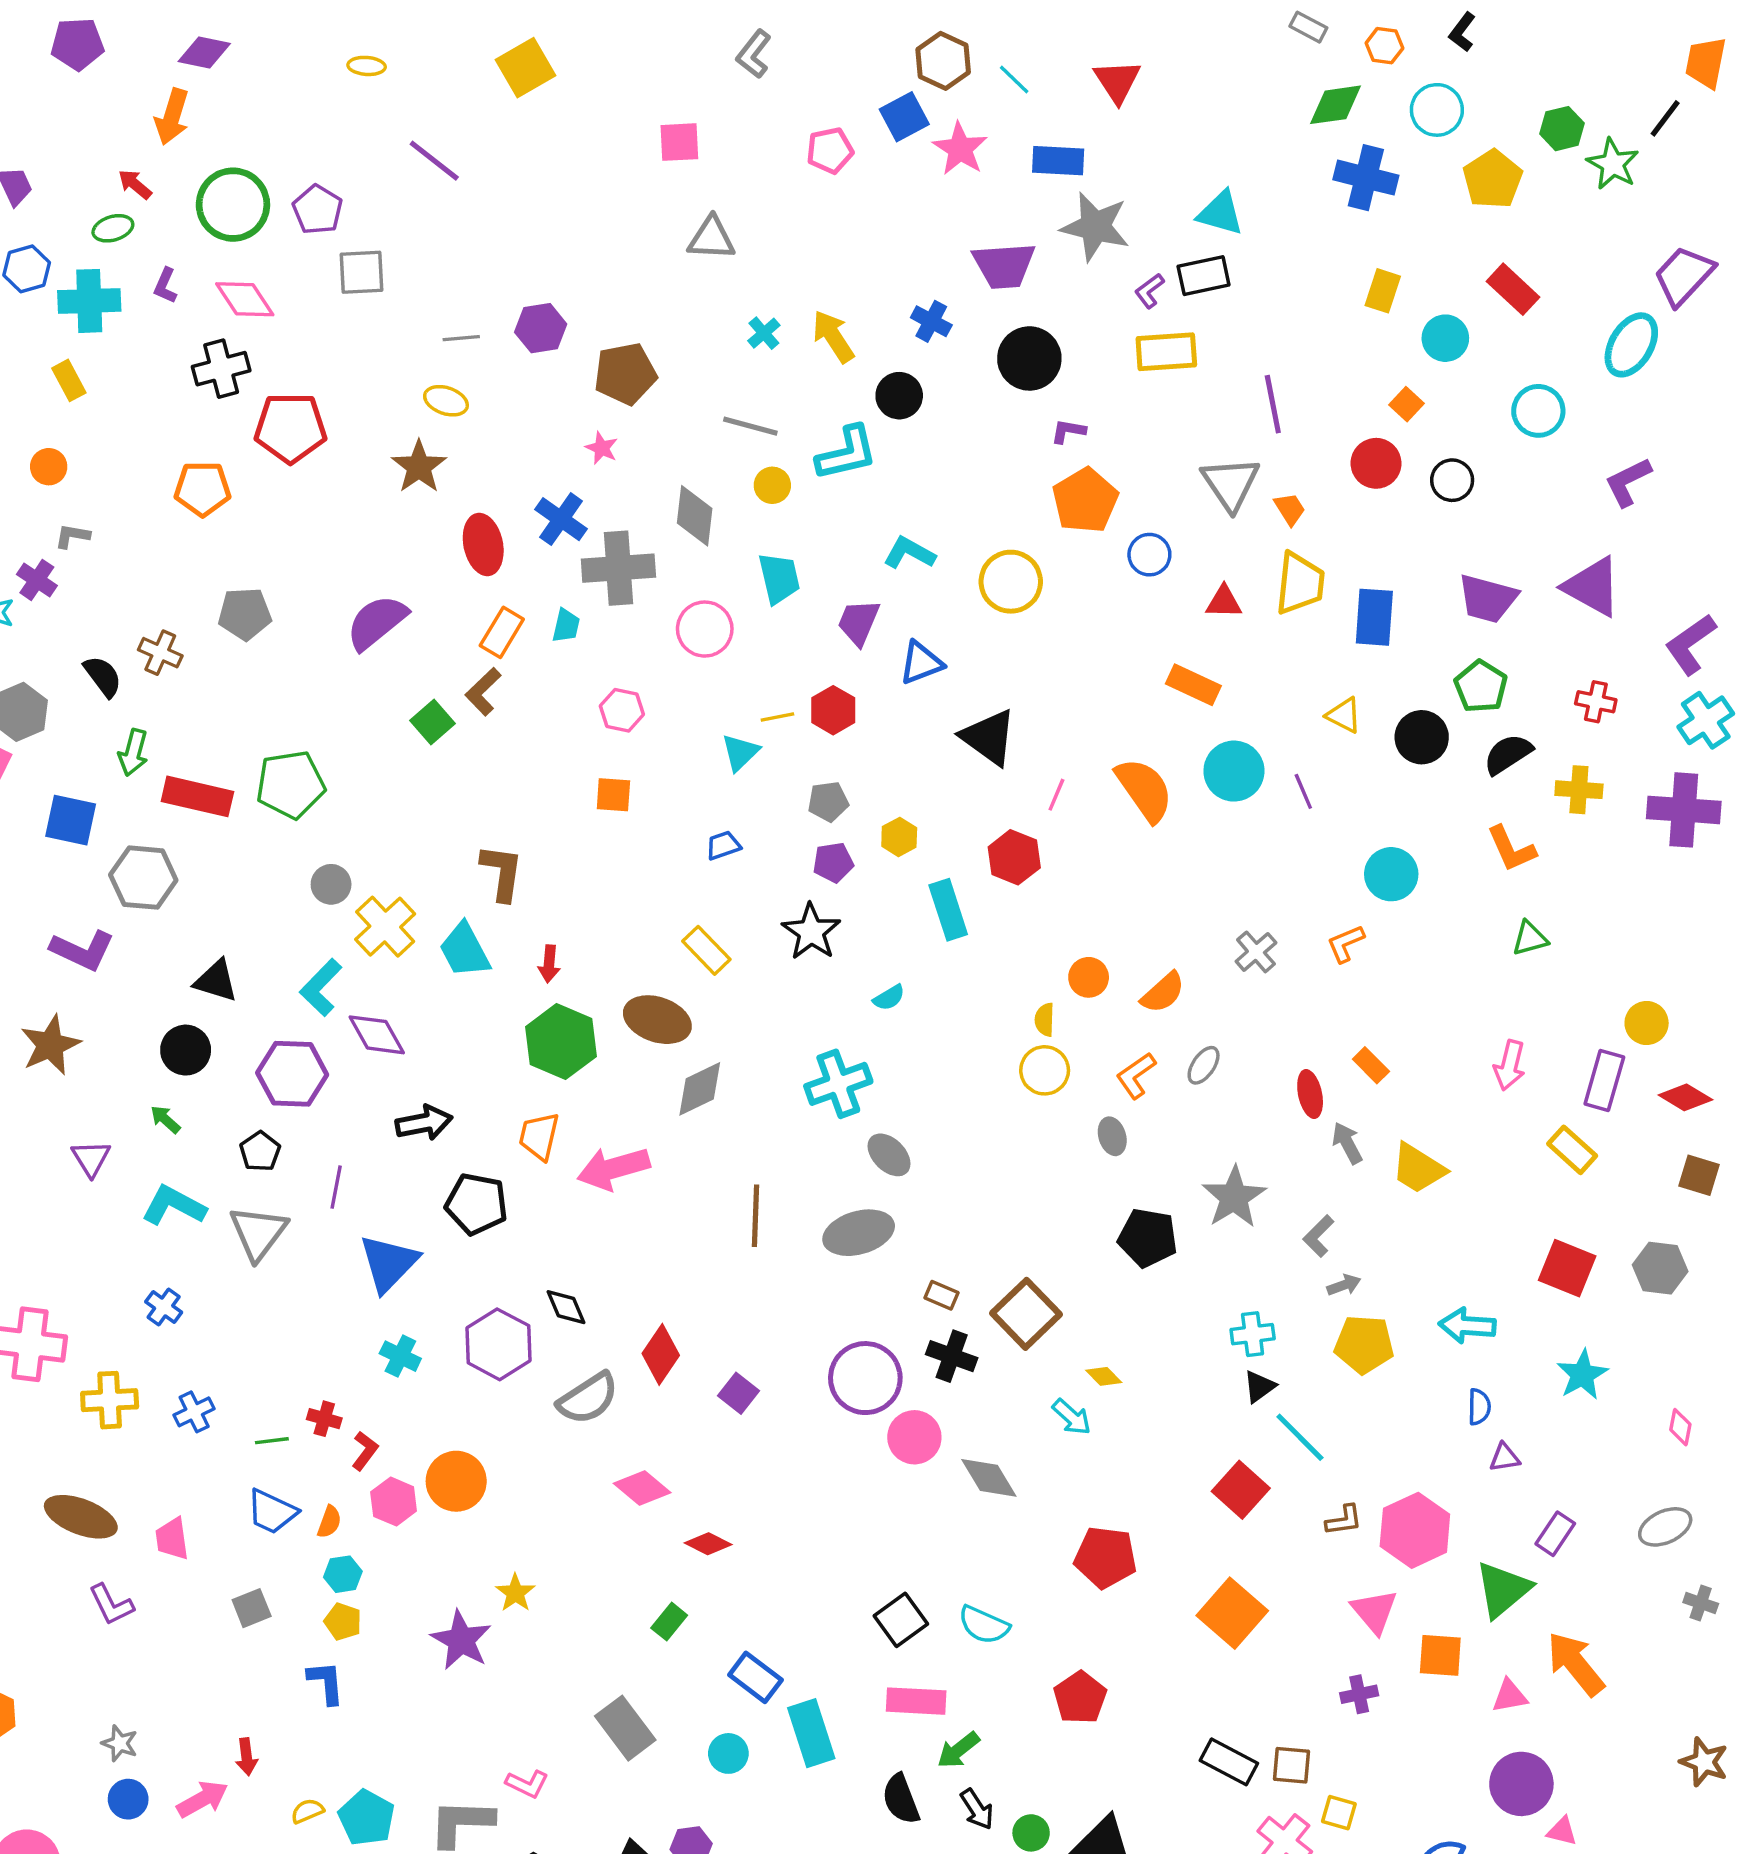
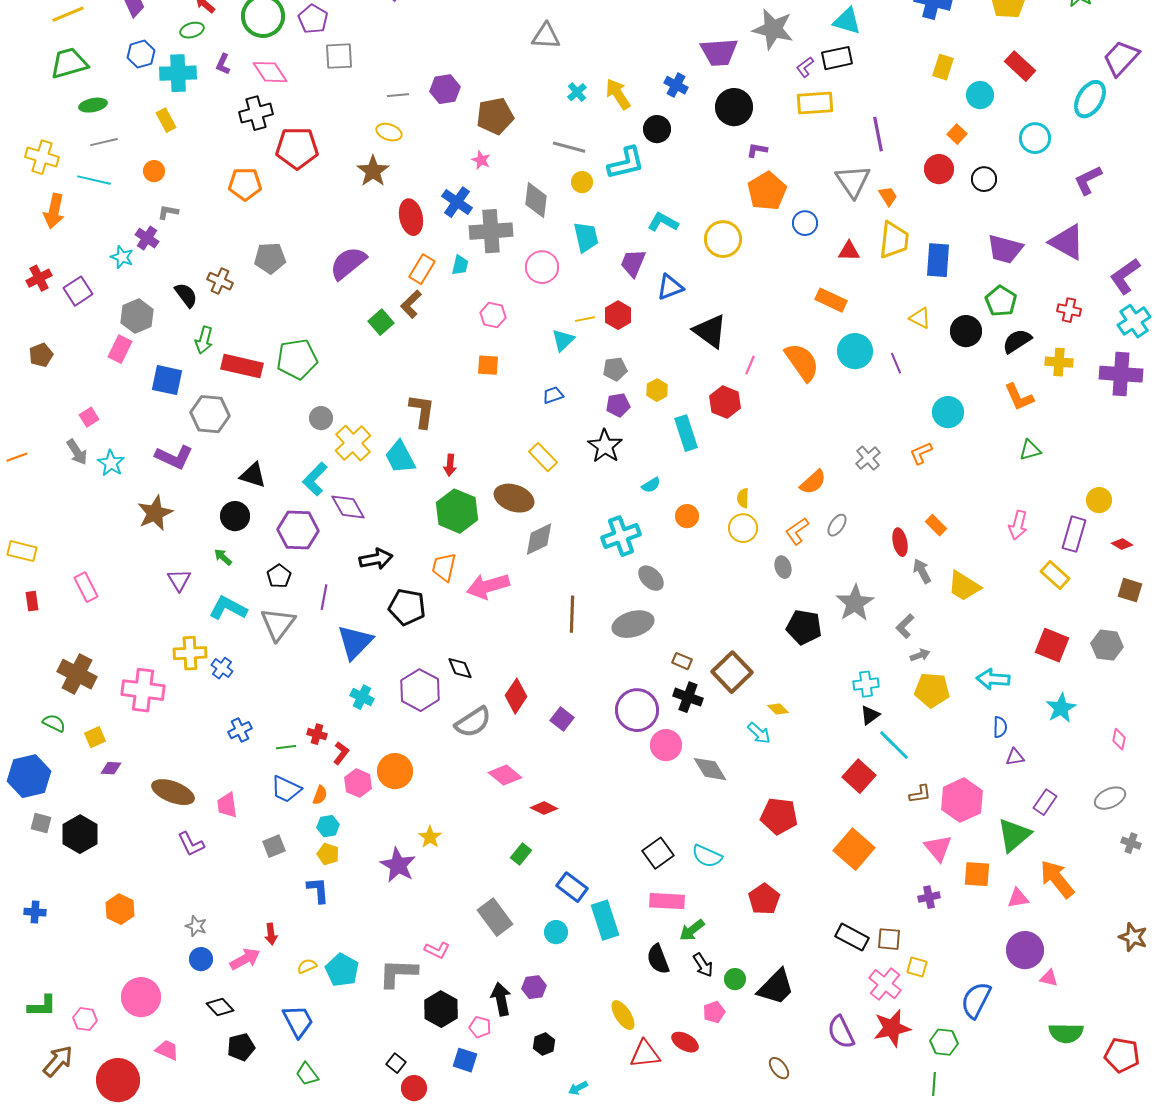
orange circle: (1089, 977) -> (687, 516), moved
red diamond: (1685, 1097) -> (1122, 544), size x0.7
yellow cross: (110, 1400) -> (190, 653), moved

